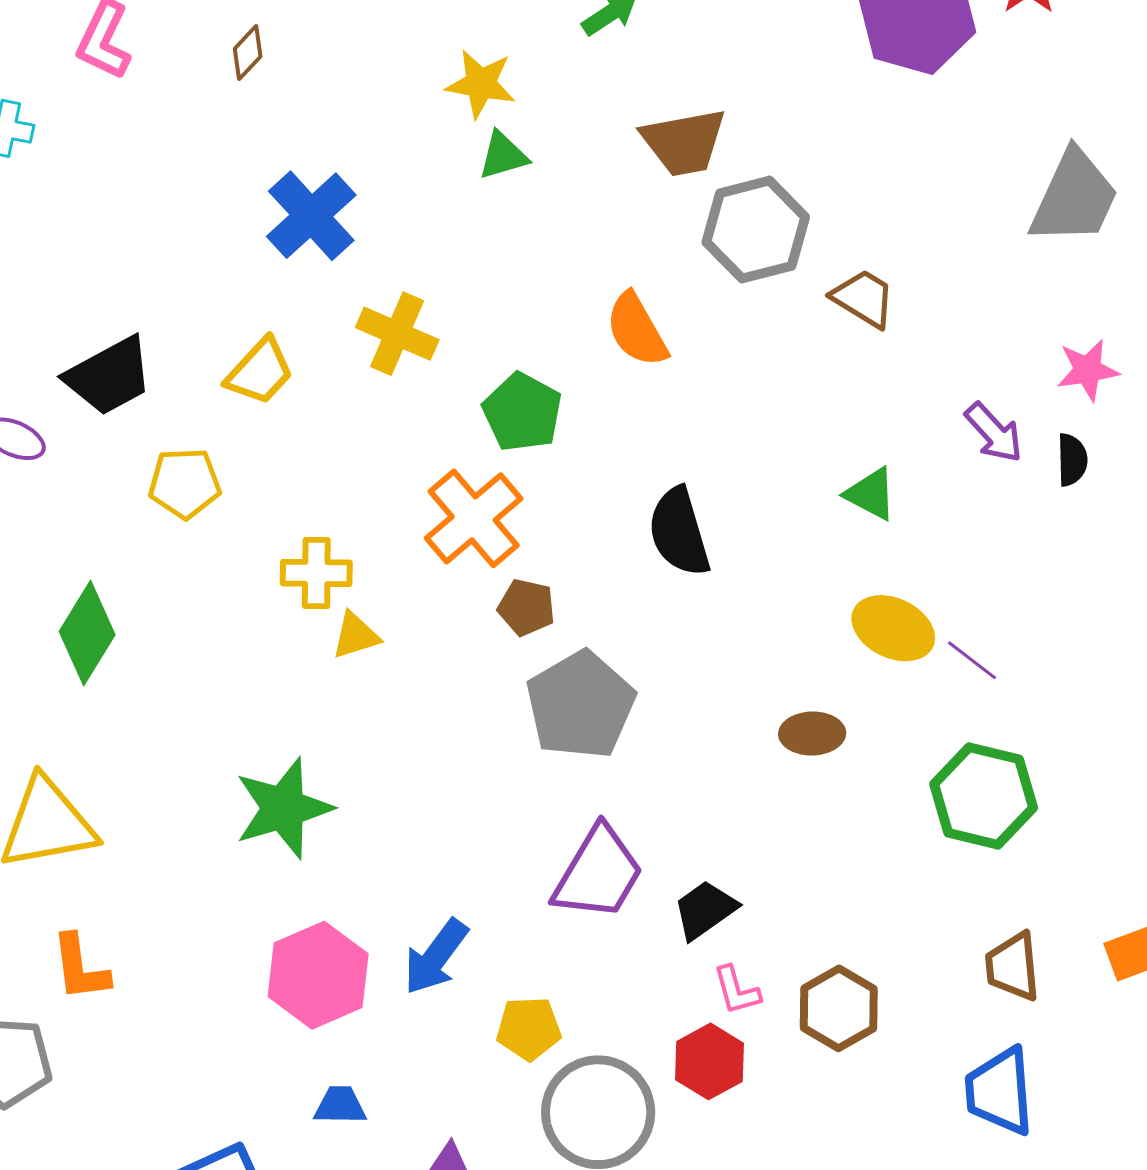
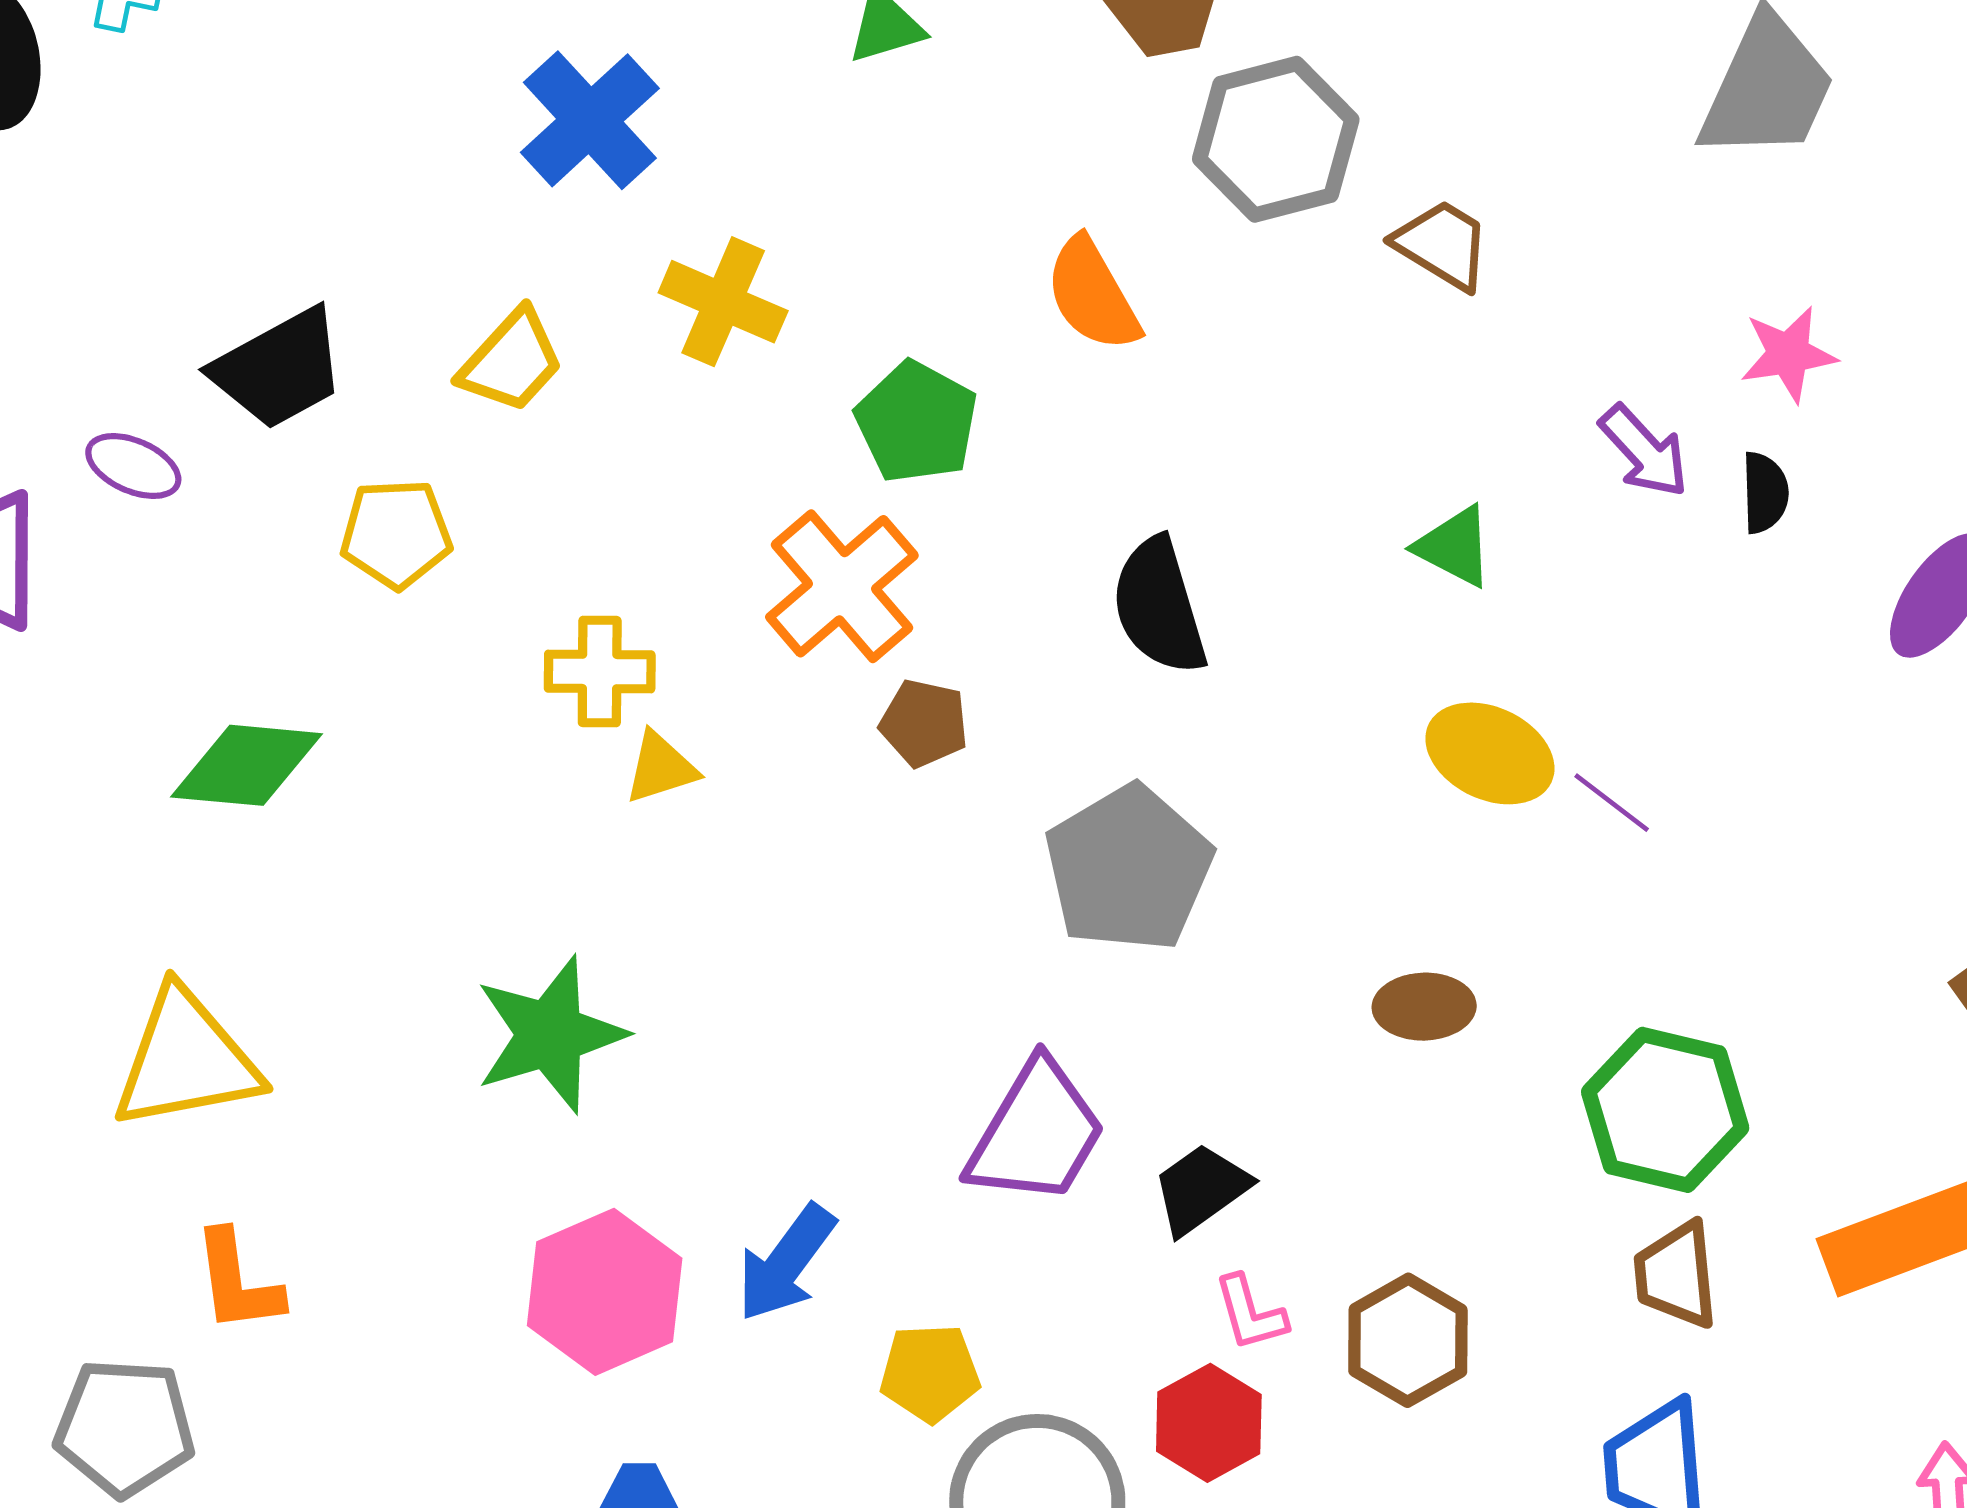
green diamond: (87, 633) -> (246, 765), turned 64
gray pentagon: (581, 705) -> (1129, 869), moved
brown ellipse: (812, 734) -> (1424, 1007), moved
green hexagon: (984, 796) -> (1665, 1110), moved

